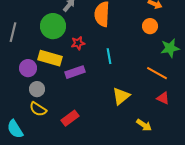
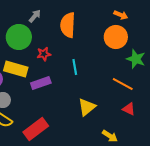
orange circle: (150, 26) -> (116, 37), size x1.5
green star: (170, 48) -> (136, 59), turned 30
red rectangle: (70, 118) -> (36, 129), size x1.4

